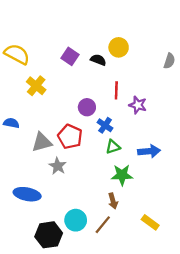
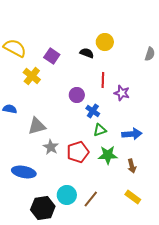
purple square: (70, 56) -> (52, 56), moved
red pentagon: (70, 137) -> (78, 152), moved, turned 30
brown arrow: (113, 201) -> (132, 166), moved

